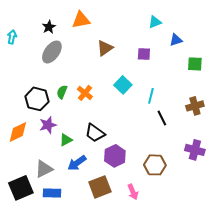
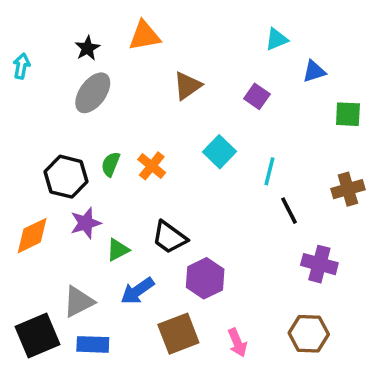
purple square: (144, 54) -> (257, 96), turned 32
purple cross: (195, 150) -> (319, 264), moved
brown hexagon: (155, 165) -> (309, 334), moved

